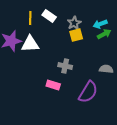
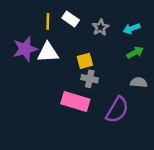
green arrow: (104, 34) -> (135, 52), moved
yellow square: (76, 35) -> (85, 61), moved
pink rectangle: (53, 85) -> (75, 101), size x1.6

